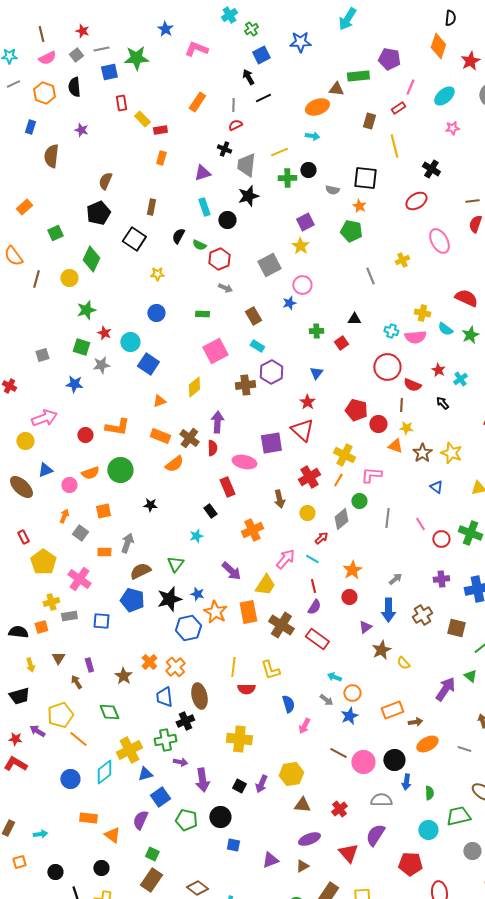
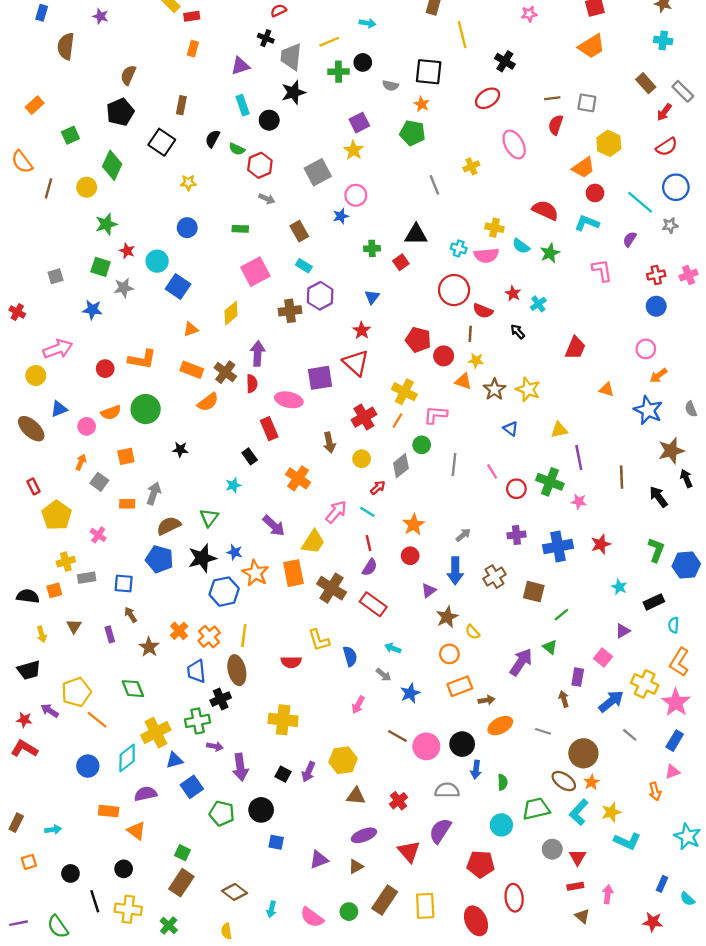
black triangle: (354, 319) -> (416, 235), size x1.5
orange cross: (252, 530) -> (298, 478), turned -30
pink cross: (79, 579) -> (98, 535), size x0.6
yellow line: (233, 667) -> (244, 635), moved
brown arrow: (76, 682) -> (131, 615), moved
orange circle: (352, 693) -> (449, 654), moved
blue semicircle: (288, 704) -> (350, 656), moved
purple semicircle: (140, 820) -> (146, 794), moved, turned 54

